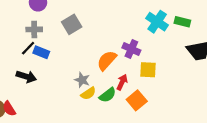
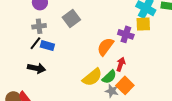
yellow square: (148, 70) -> (143, 24), moved
gray star: (82, 80) -> (112, 91), moved
yellow semicircle: (88, 93) -> (92, 77), size x1.5
orange square: (137, 100) -> (125, 85), moved

